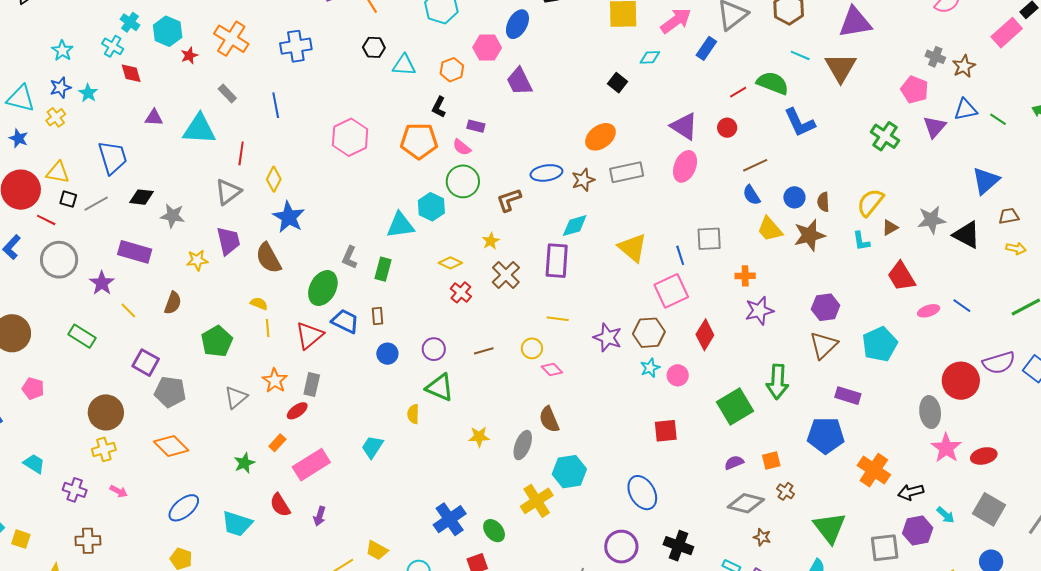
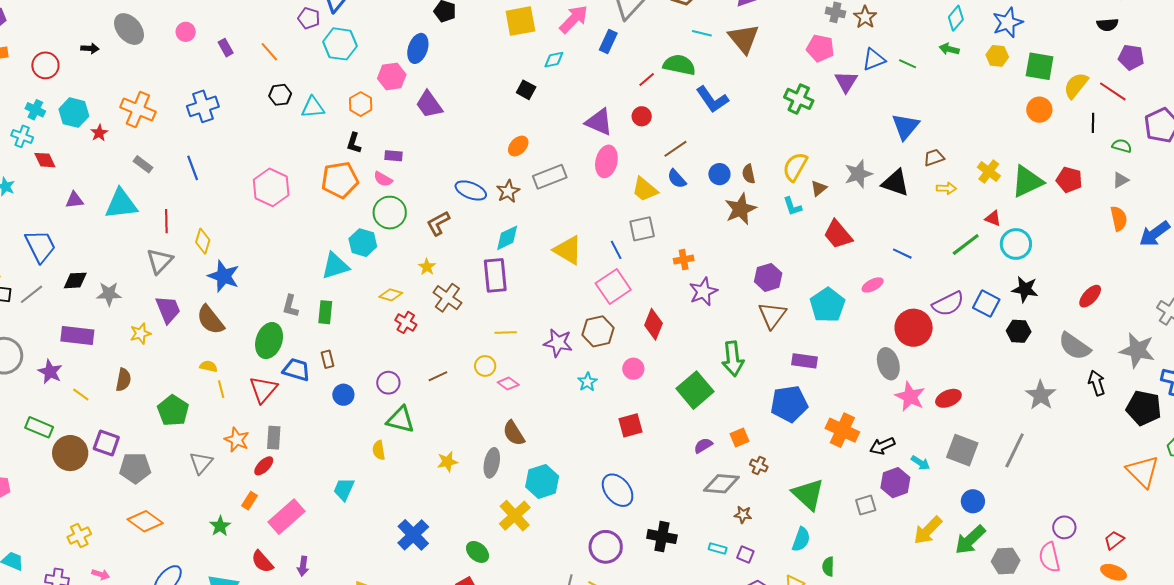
orange ellipse: (600, 137) -> (518, 146), size x0.7
blue ellipse: (546, 173) -> (471, 190), turned 40
yellow trapezoid: (770, 229) -> (645, 189), moved
pink ellipse: (929, 311) -> (873, 285), moved
cyan star: (650, 368) -> (587, 382), moved
brown circle: (106, 412) -> (70, 453), moved
blue cross: (450, 519) -> (413, 535), moved
gray square: (885, 548) -> (866, 505), size x0.7

